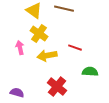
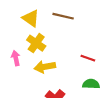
red line: (75, 48) -> (88, 58), moved

